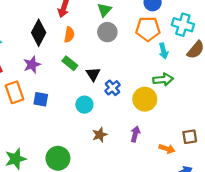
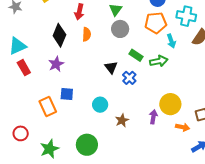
green rectangle: (70, 63) -> (136, 55), moved
green arrow: (163, 80) -> (159, 61), moved
orange rectangle: (15, 92) -> (48, 107), moved
yellow circle: (145, 99) -> (170, 104), moved
cyan circle: (84, 105) -> (100, 105), moved

